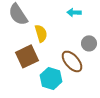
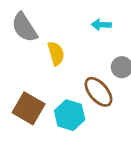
brown square: (27, 56) -> (29, 108), moved, turned -35

